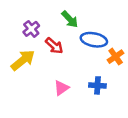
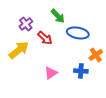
orange cross: (116, 57) -> (96, 55), moved

